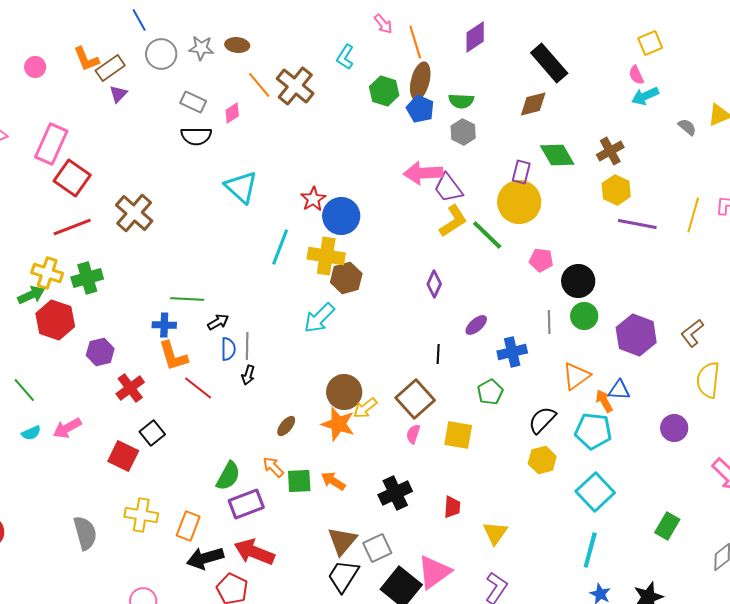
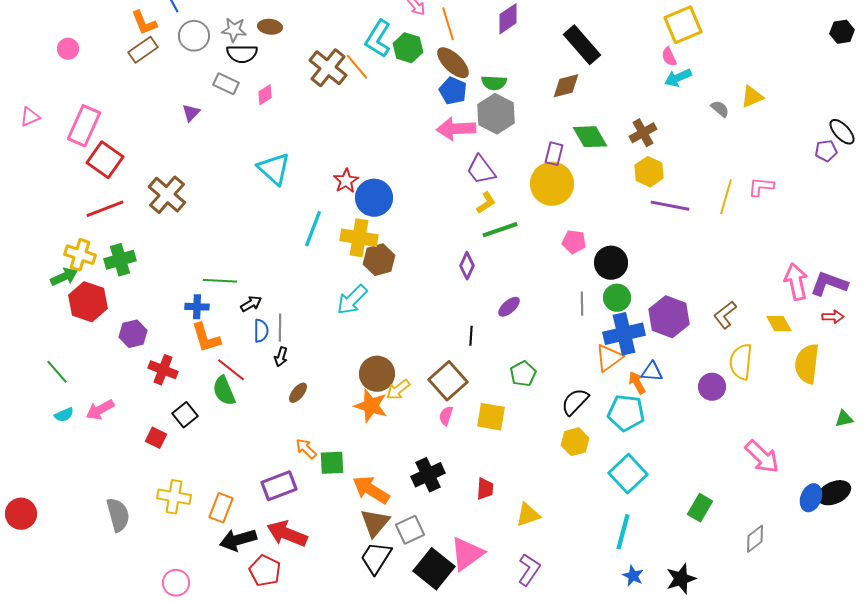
yellow square: (650, 43) -> (683, 25), size x1.5
cyan L-shape: (345, 57) -> (378, 39), size x1.5
orange L-shape: (86, 59) -> (144, 23), moved
brown ellipse: (420, 81) -> (453, 63), turned -60
orange line: (259, 85) -> (357, 67), moved
green hexagon: (384, 91) -> (408, 48), moved
purple triangle: (118, 94) -> (191, 113), moved
gray hexagon: (463, 132) -> (496, 114), size x1.5
black semicircle: (196, 136) -> (242, 54), moved
pink arrow: (423, 173) -> (456, 129), moved
yellow L-shape: (453, 221) -> (486, 203), size x0.7
green line: (487, 235) -> (500, 230), moved, turned -63
blue cross: (512, 352) -> (624, 334), moved, size x1.4
red cross: (130, 388) -> (163, 370), turned -32
brown ellipse: (286, 426) -> (298, 393), moved
purple circle: (674, 428) -> (712, 387), moved
red square: (123, 456) -> (156, 438), size x0.7
green semicircle: (228, 476) -> (224, 391), moved, turned 128
orange arrow: (333, 481) -> (371, 490), moved, size x1.5
yellow triangle: (495, 533) -> (528, 515), turned 36

